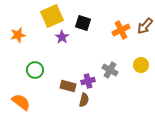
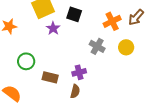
yellow circle: (141, 65) -> (126, 47), moved
gray cross: (110, 70) -> (97, 46), moved
brown rectangle: (68, 86) -> (50, 77), moved

